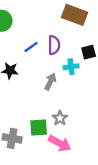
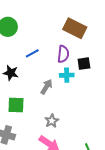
purple semicircle: (54, 45) -> (63, 54), moved
green square: (39, 128) -> (16, 105), moved

